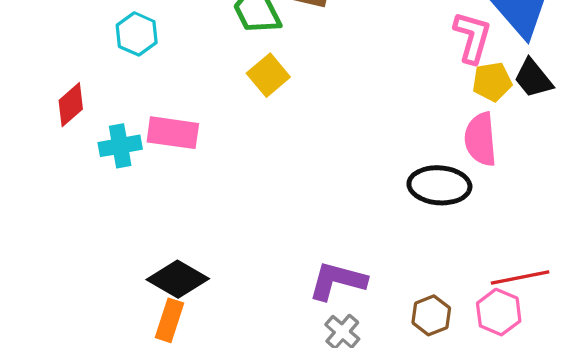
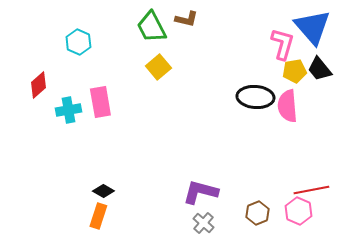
pink rectangle: (173, 133) -> (100, 102), turned 72
black ellipse: (439, 185) -> (255, 97), moved
black diamond: (178, 279) -> (103, 191), size x0.6

